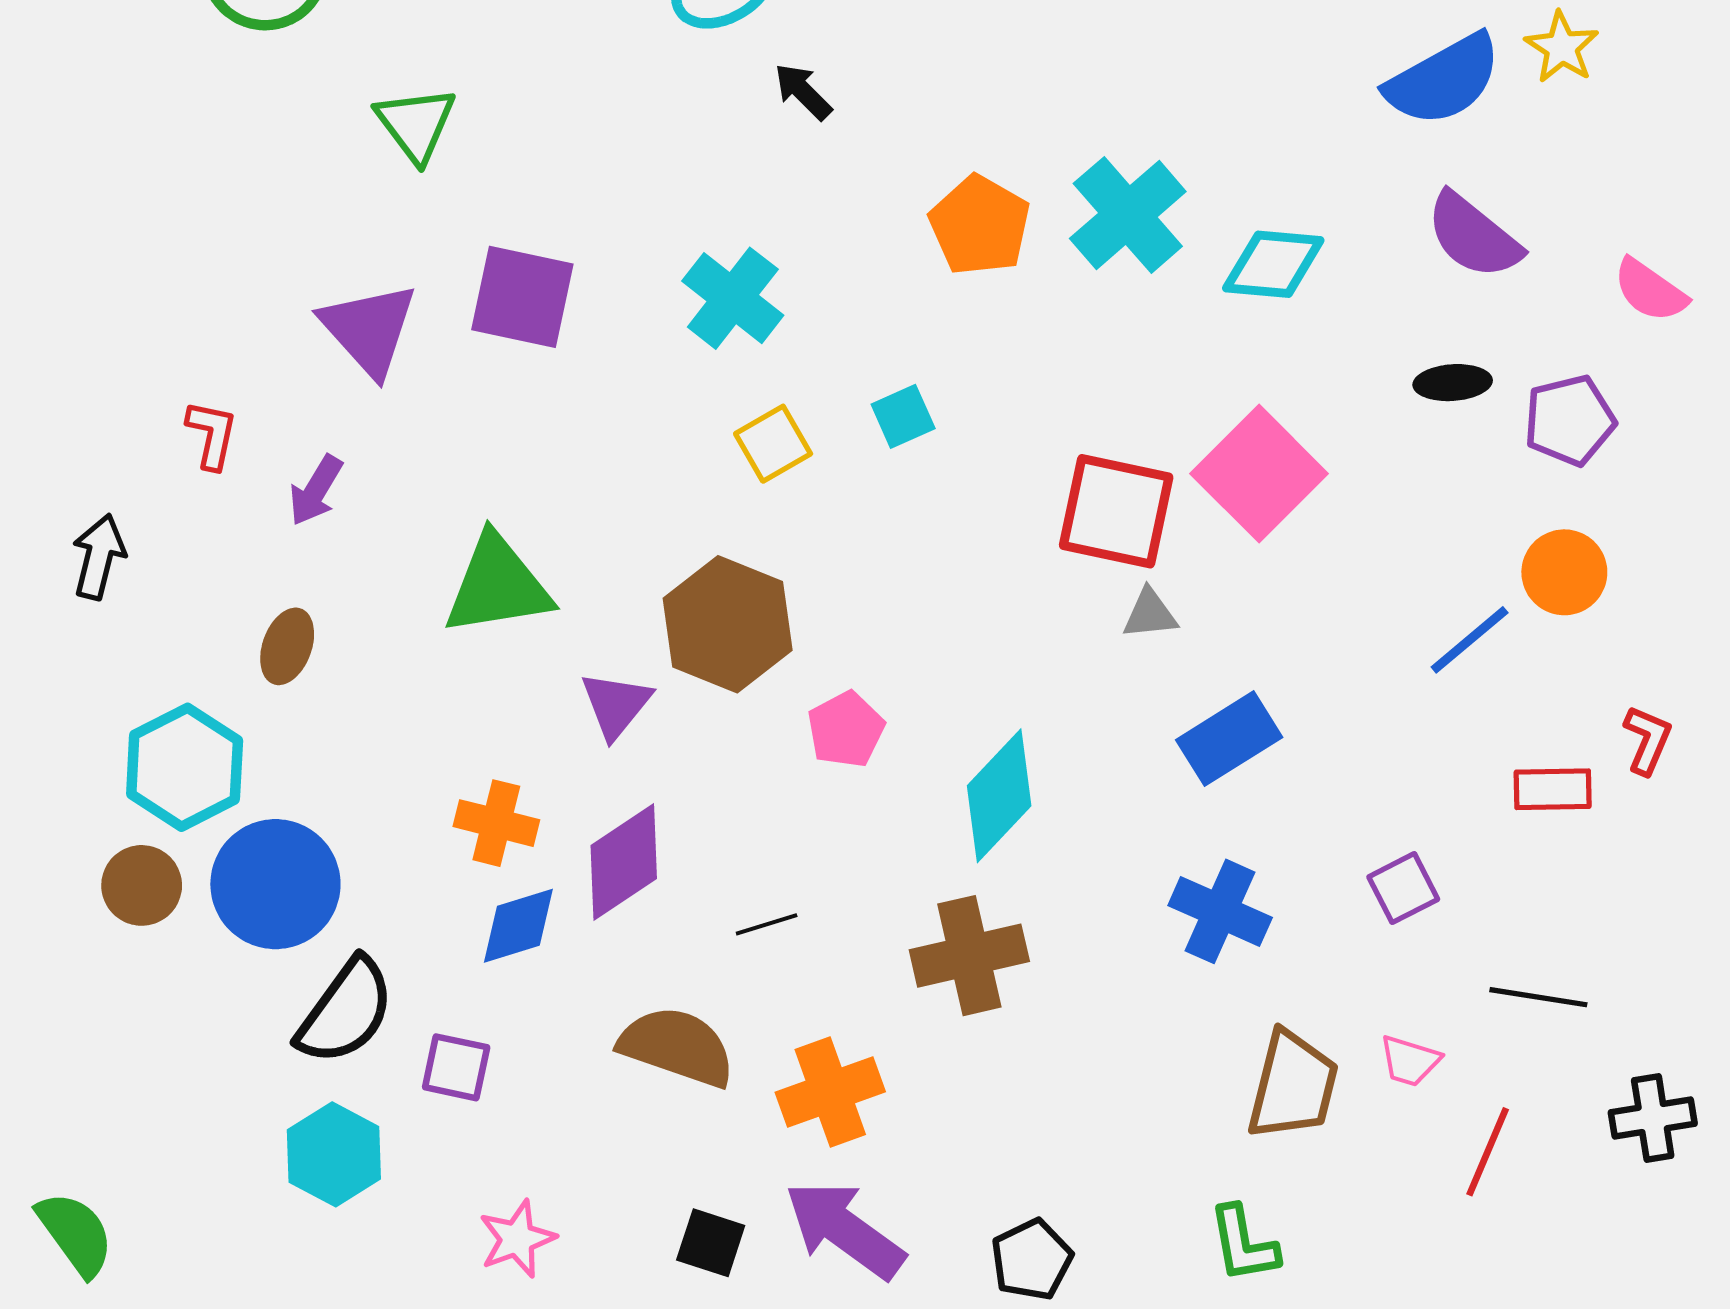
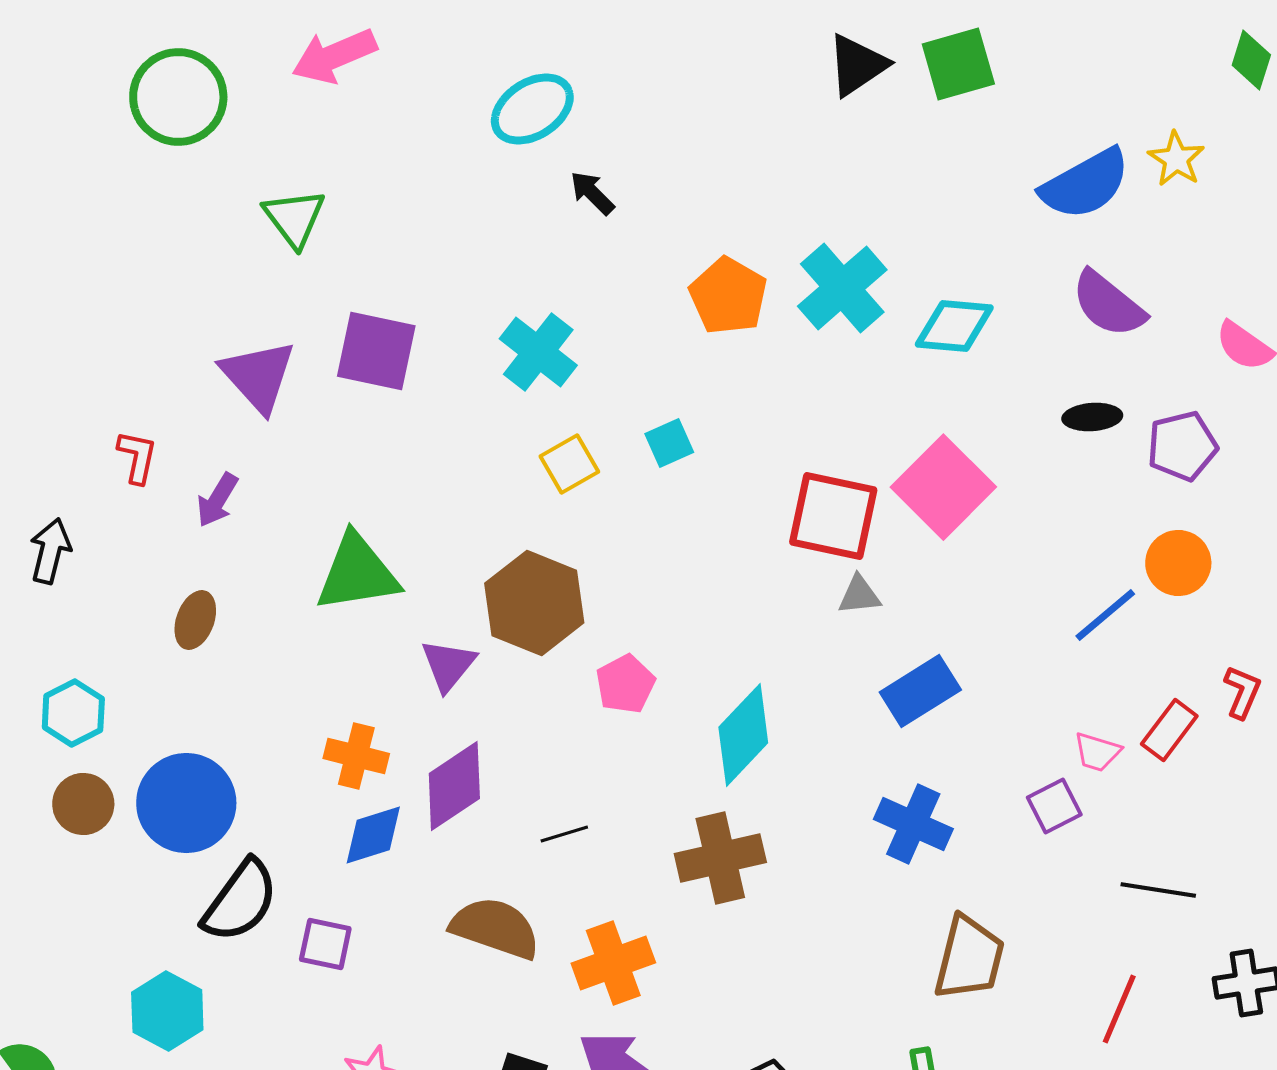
cyan hexagon: (185, 767) -> (73, 713), moved, size x0.7
red rectangle: (1553, 789) -> (1169, 730), turned -52
pink trapezoid: (1410, 1061) -> (1097, 752), moved
cyan hexagon: (334, 1154) -> (167, 1011), moved

